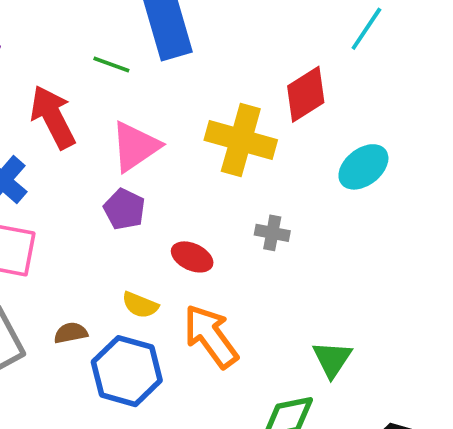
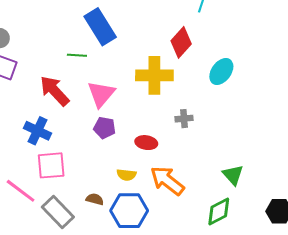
brown semicircle: (71, 333) -> (95, 199), turned 42

